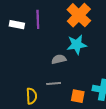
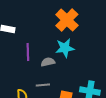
purple line: (38, 19) -> (28, 52), moved

